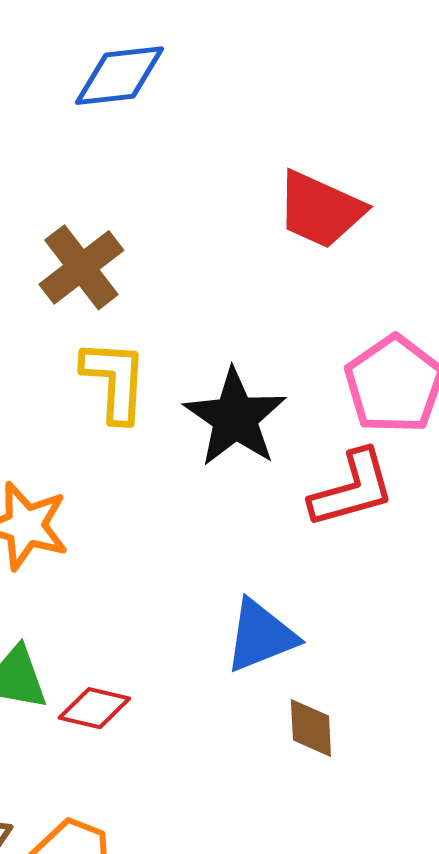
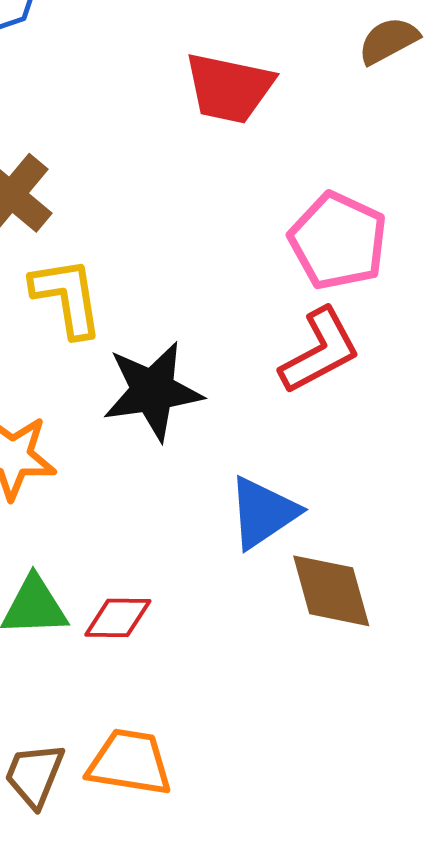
black star: (235, 418) -> (153, 391), moved, turned -30
brown diamond: (311, 728) -> (331, 591), size x1.5

